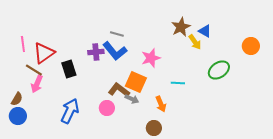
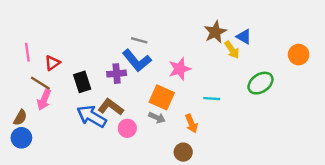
purple cross: (96, 52) -> (117, 74), moved
red triangle: (44, 53) -> (52, 63), size x0.6
brown L-shape: (119, 90) -> (111, 107), moved
blue arrow: (70, 111) -> (92, 116), moved, turned -85

